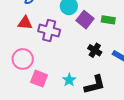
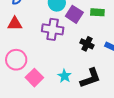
purple cross: (49, 31) -> (53, 29), moved
pink square: (39, 79) -> (34, 78), turned 30

